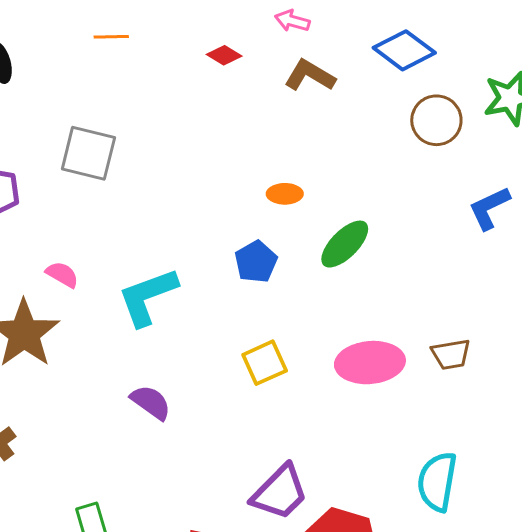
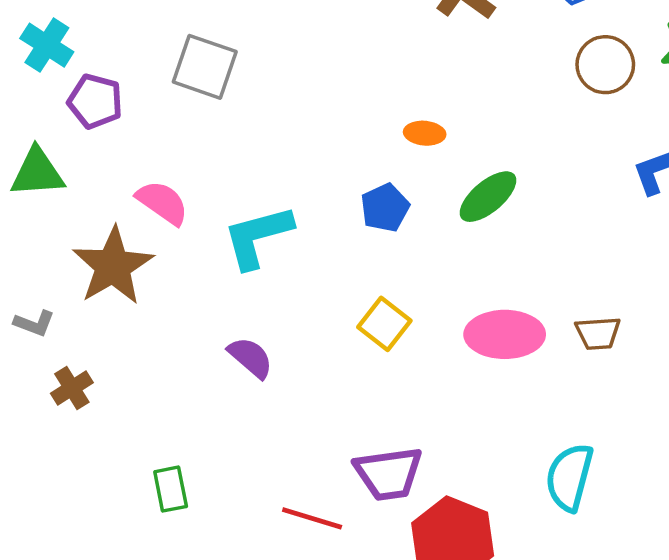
pink semicircle: (62, 274) -> (162, 203), size x1.4
yellow square: (265, 363) -> (384, 324), turned -33
purple trapezoid: (280, 492) -> (388, 474), turned 32

